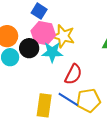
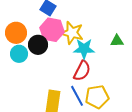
cyan star: (52, 52) -> (84, 49), moved
blue line: (68, 99) -> (77, 96), turned 30

